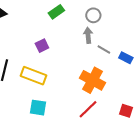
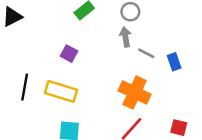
purple square: (42, 46) -> (69, 54), turned -32
blue rectangle: (126, 58) -> (174, 62), turned 48

